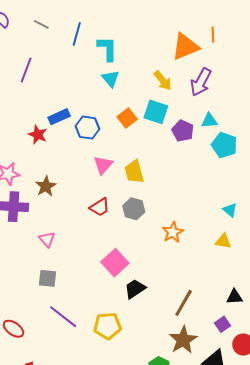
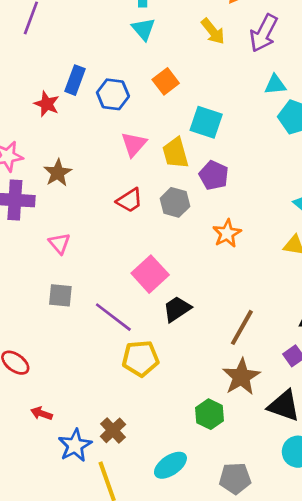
cyan square: (156, 112) -> (206, 122), moved
blue rectangle: (59, 117) -> (75, 80), turned -45
purple pentagon: (183, 131) -> (214, 175), moved
purple line: (63, 317) -> (113, 317), moved

